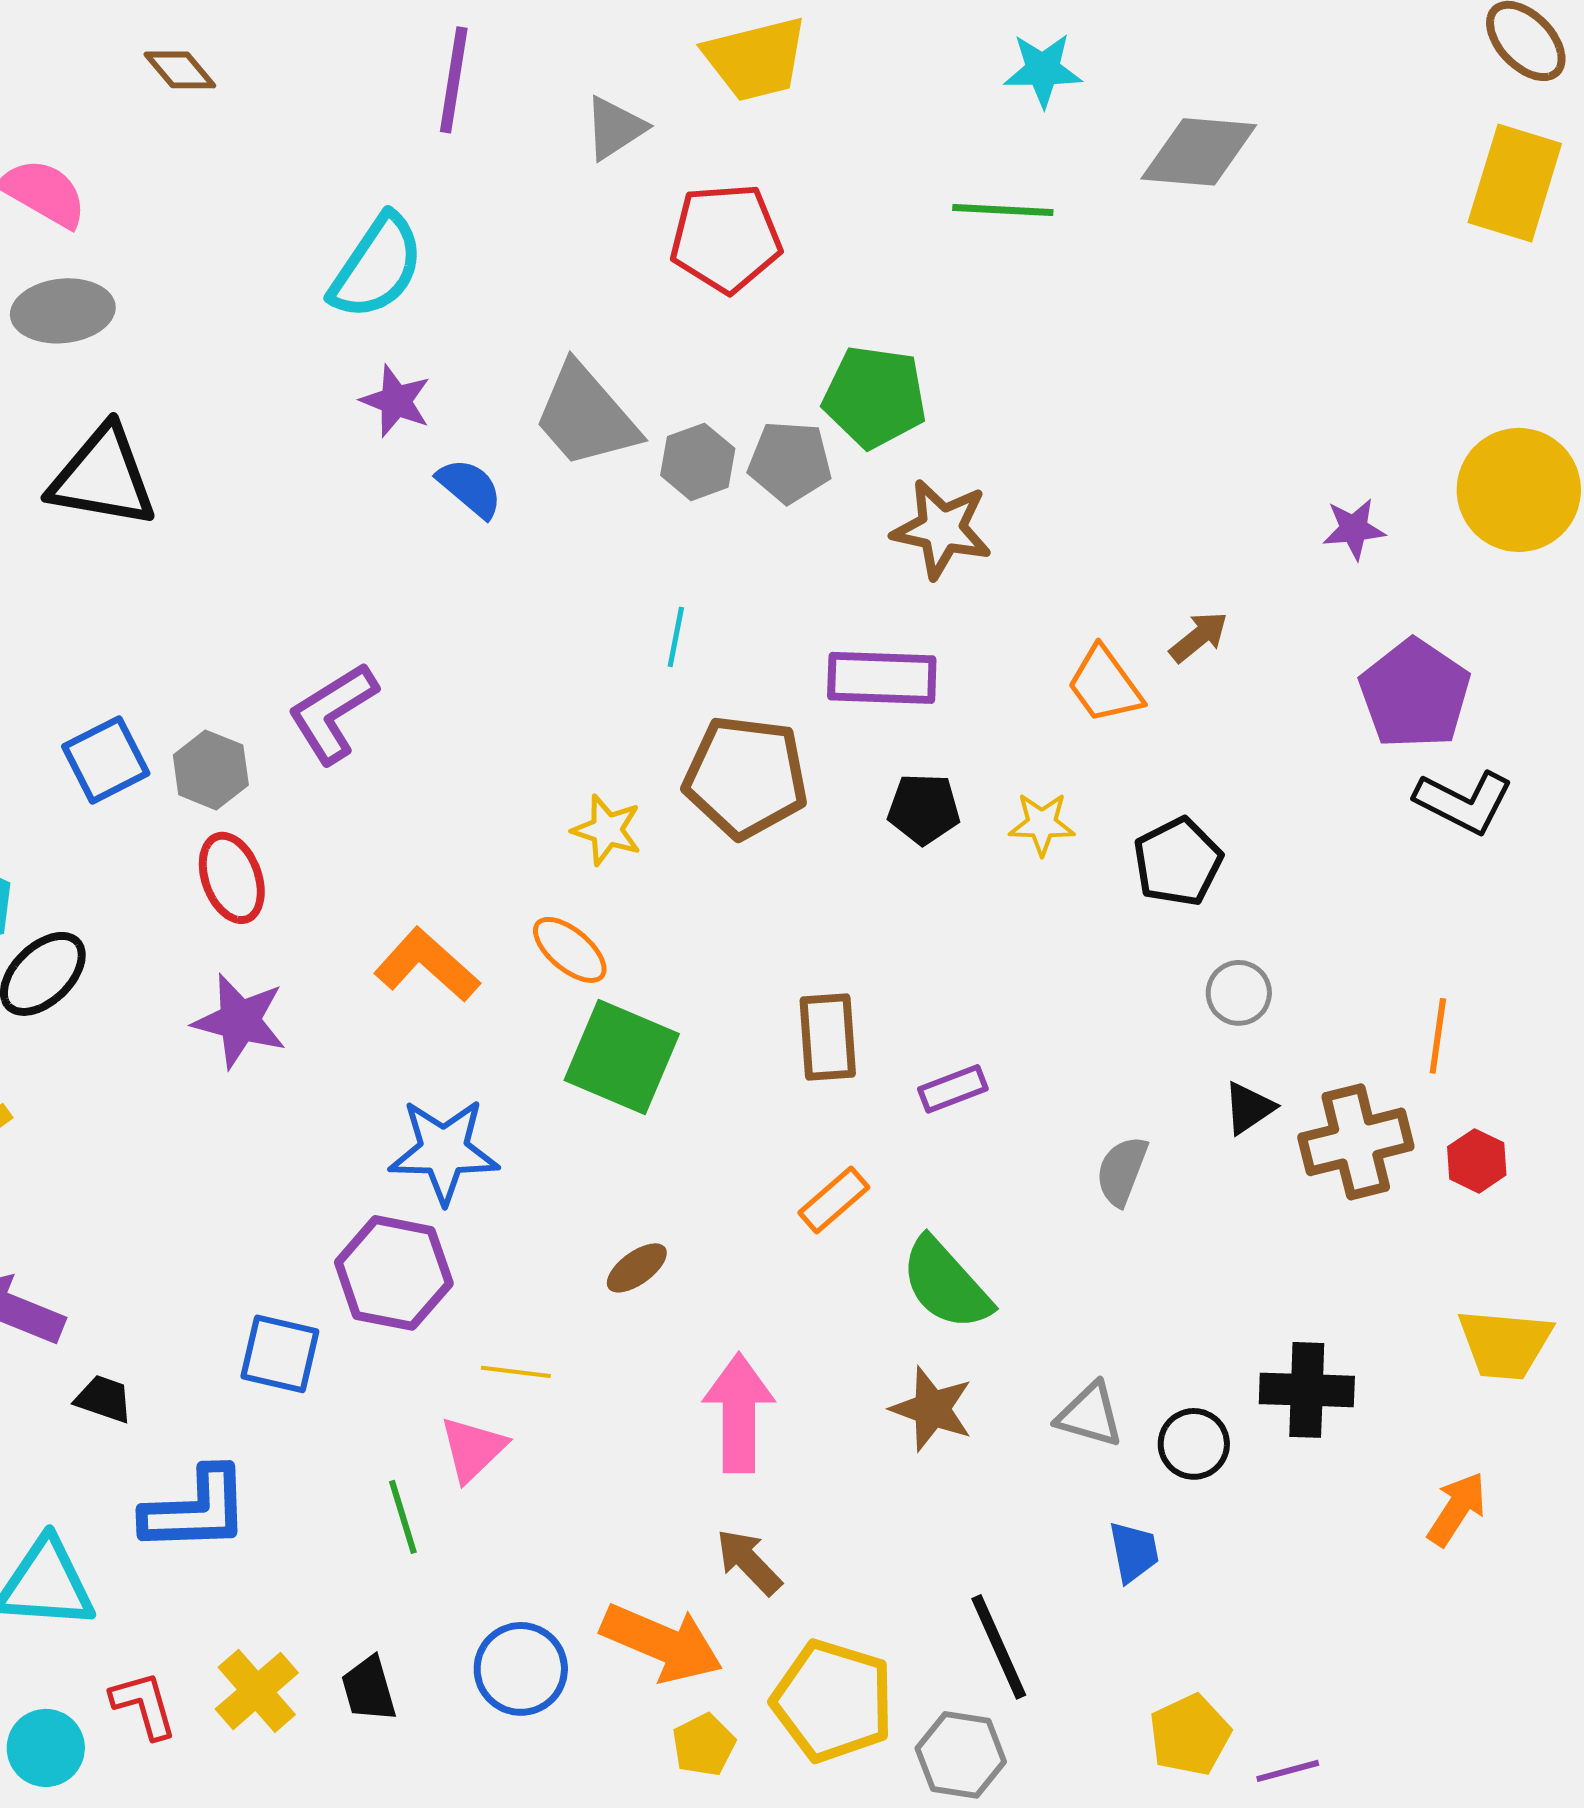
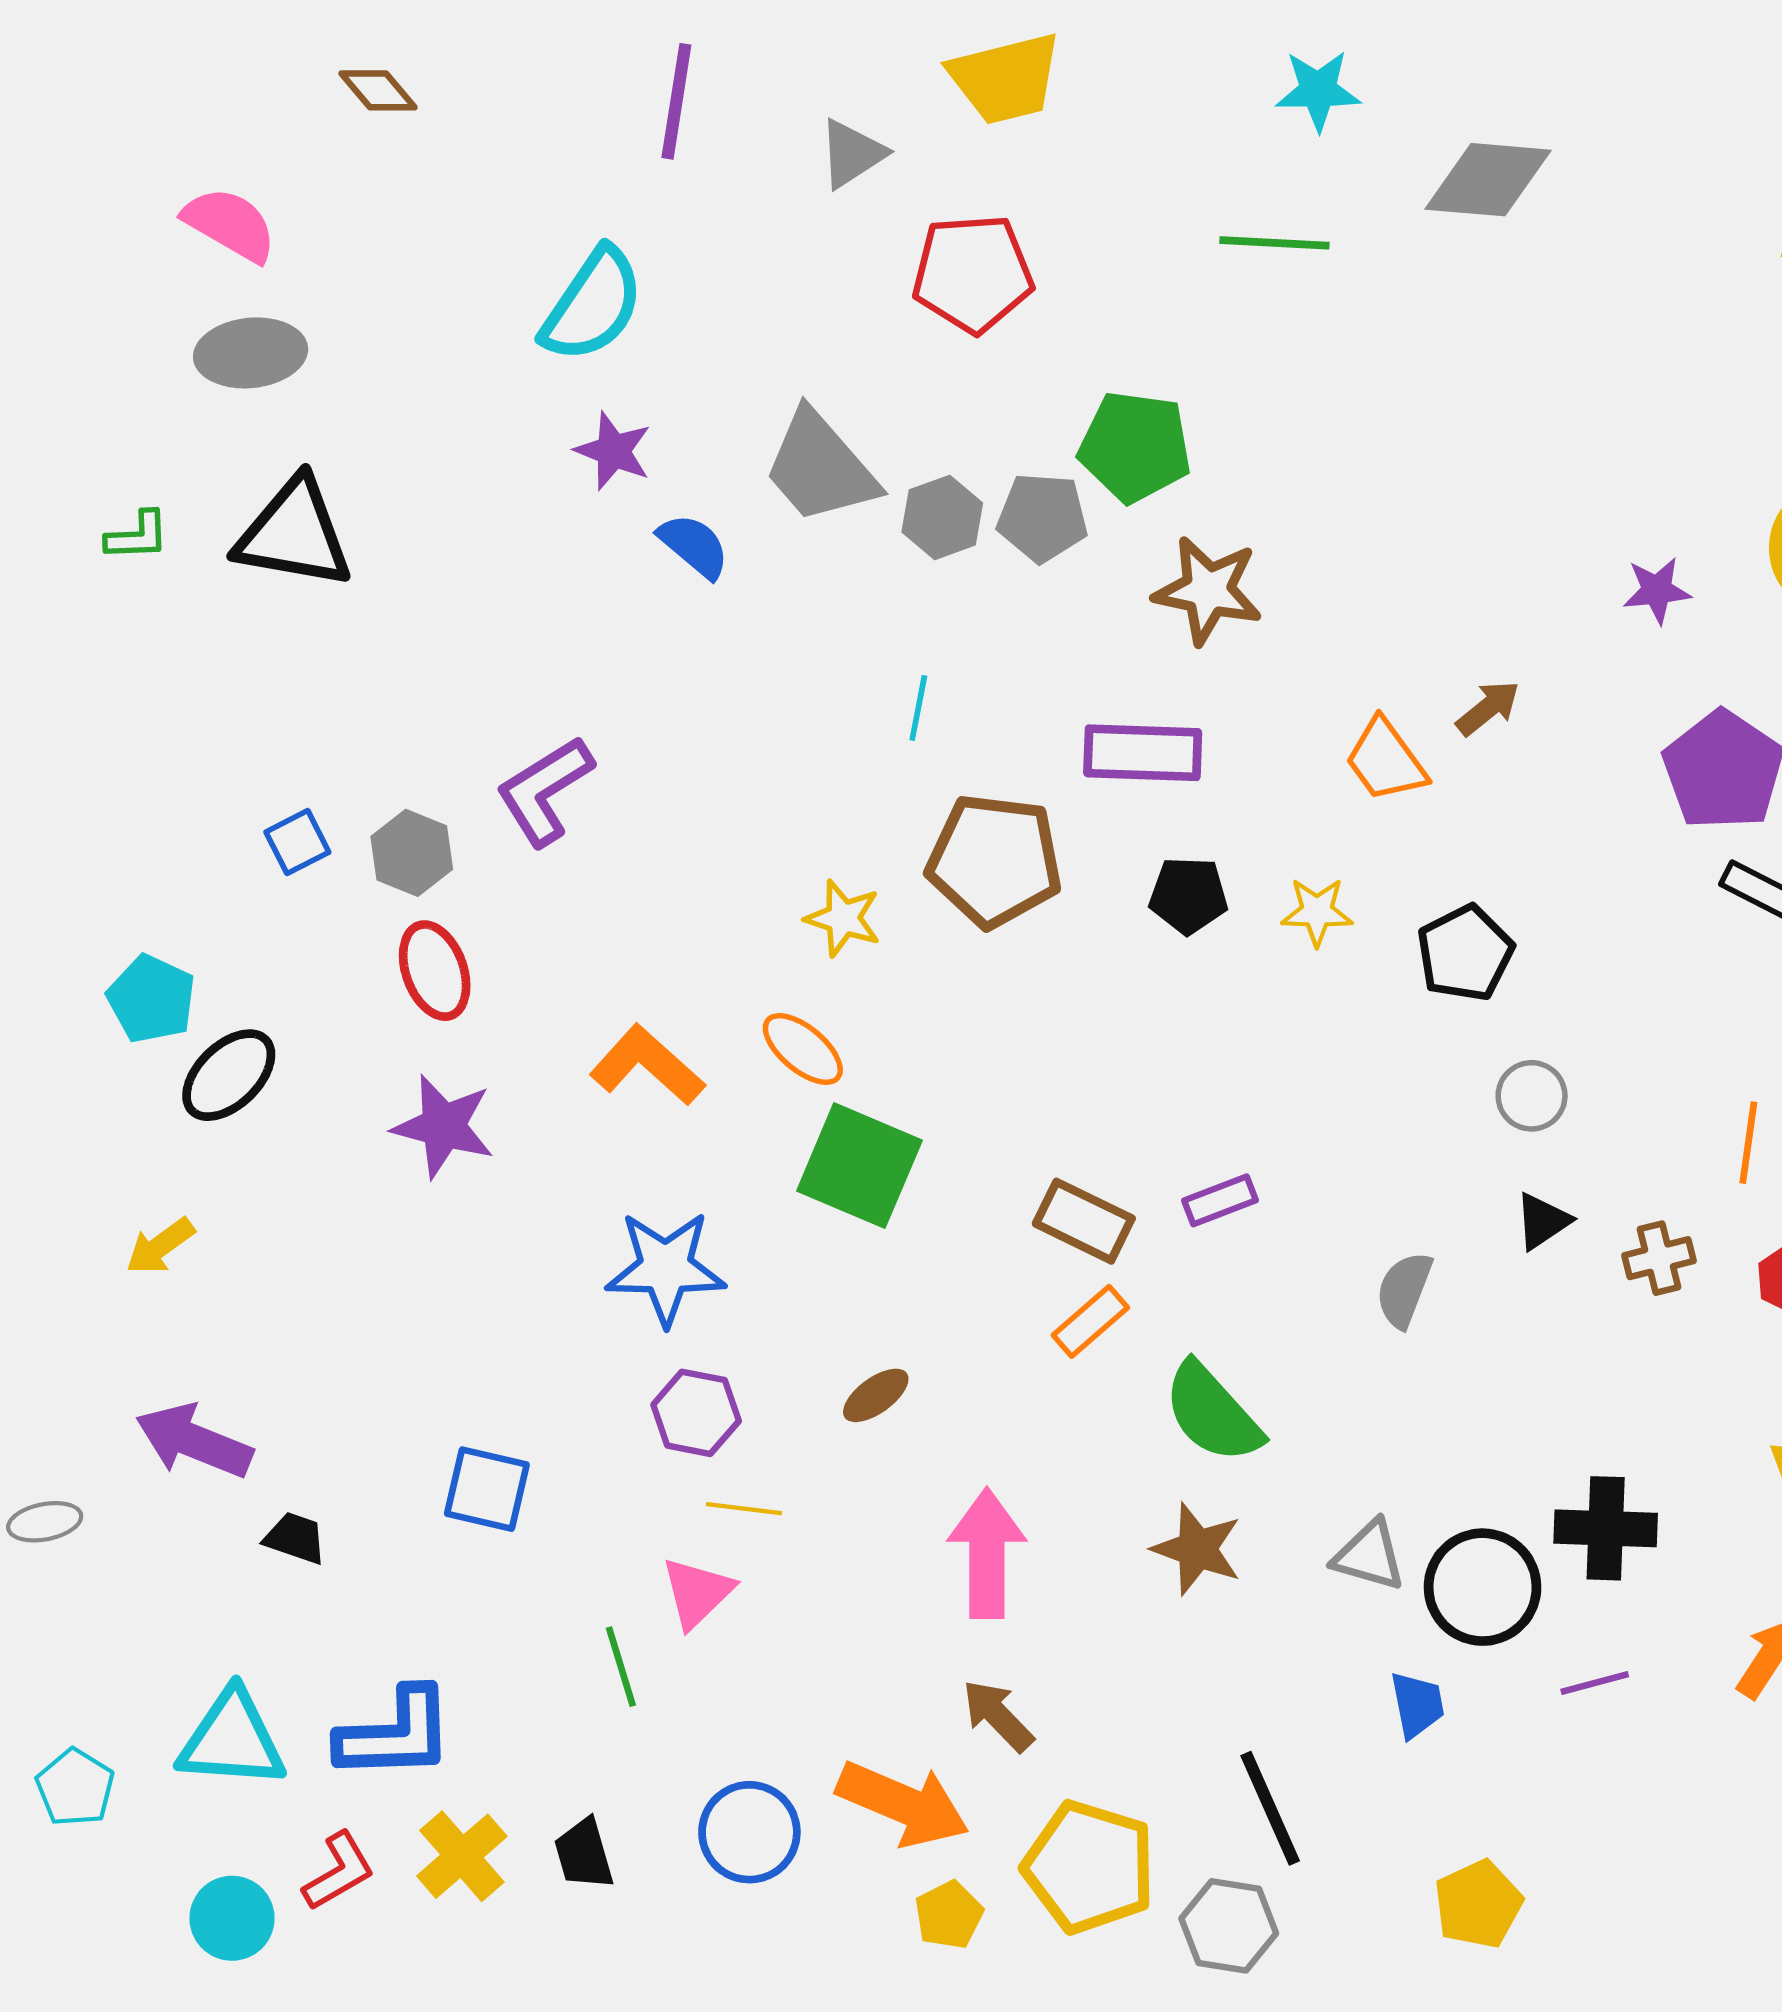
blue square: (106, 760) -> (297, 842), size x0.7
brown rectangle: (828, 1037) -> (1084, 1221), moved, turned -60
brown cross: (1356, 1142) -> (1659, 1258), size x0.6
purple hexagon: (394, 1273) -> (696, 1413), moved, size x0.7
black circle: (1194, 1444) -> (1483, 1587), size x1.5
blue L-shape: (196, 1510) -> (395, 1734), moved
red L-shape: (144, 1705) -> (339, 1871), turned 76
purple line: (1288, 1771) -> (1595, 1683), moved

